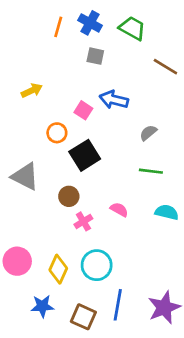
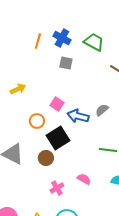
blue arrow: (114, 100) -> (78, 116), moved
gray semicircle: (148, 133) -> (102, 110), moved
brown circle: (69, 196) -> (46, 158), moved

